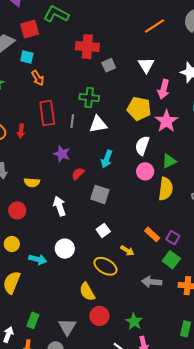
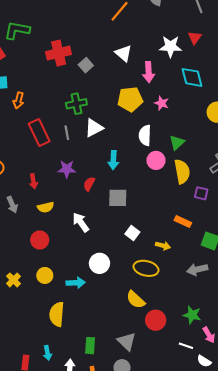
orange arrow: (38, 78) -> (19, 100), turned 63
pink star: (166, 121) -> (162, 103), size x0.6
red arrow: (21, 131) -> (33, 181), moved
purple square: (173, 238) -> (201, 193), moved

